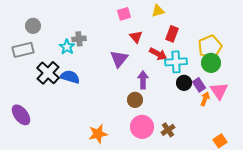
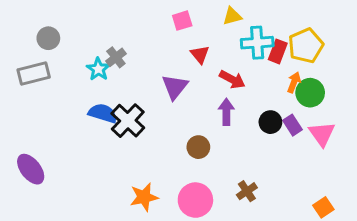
red rectangle: (172, 34) -> (278, 51), moved
gray cross: (79, 39) -> (116, 57), turned -32
yellow pentagon: (210, 47) -> (306, 46), moved
cyan cross: (176, 62) -> (257, 43), moved
black cross: (48, 73) -> (128, 121), moved
purple arrow: (143, 80) -> (226, 112), moved
orange arrow: (205, 99) -> (294, 82), moved
pink circle: (142, 127) -> (195, 200), moved

